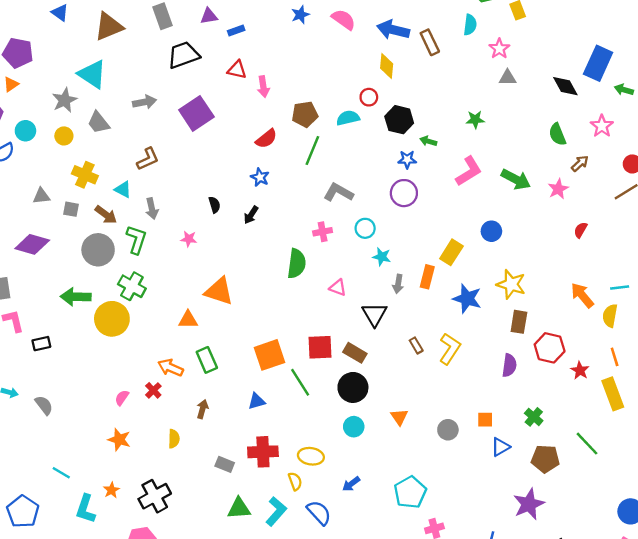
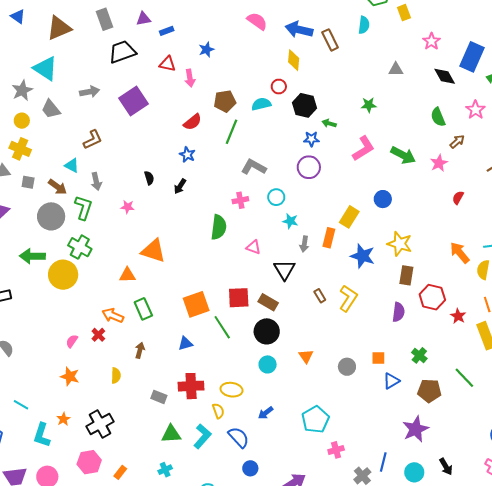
blue star: (300, 15) -> (206, 50), moved
pink star: (499, 49) -> (431, 41), moved
yellow cross: (85, 175) -> (20, 149), moved

